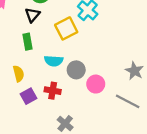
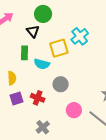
black triangle: (32, 15) -> (33, 31), turned -32
cyan semicircle: (54, 61) -> (42, 64), moved
pink circle: (96, 84) -> (74, 110), moved

